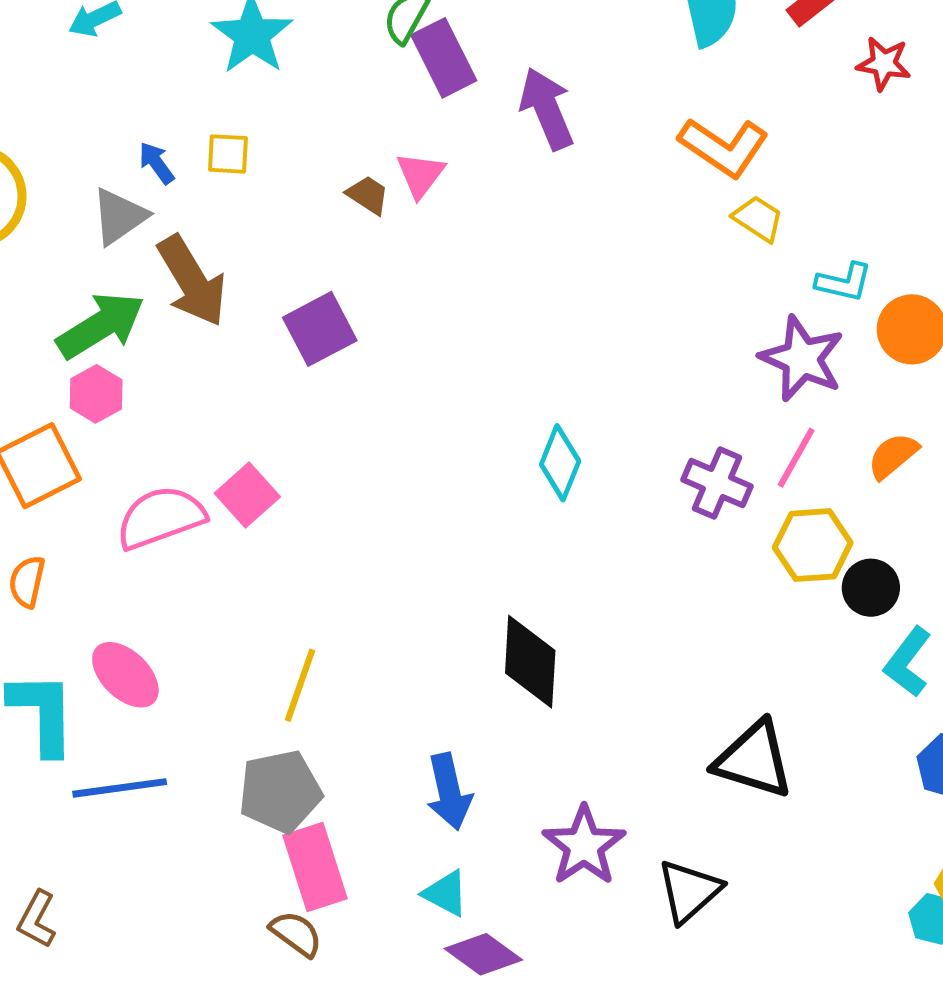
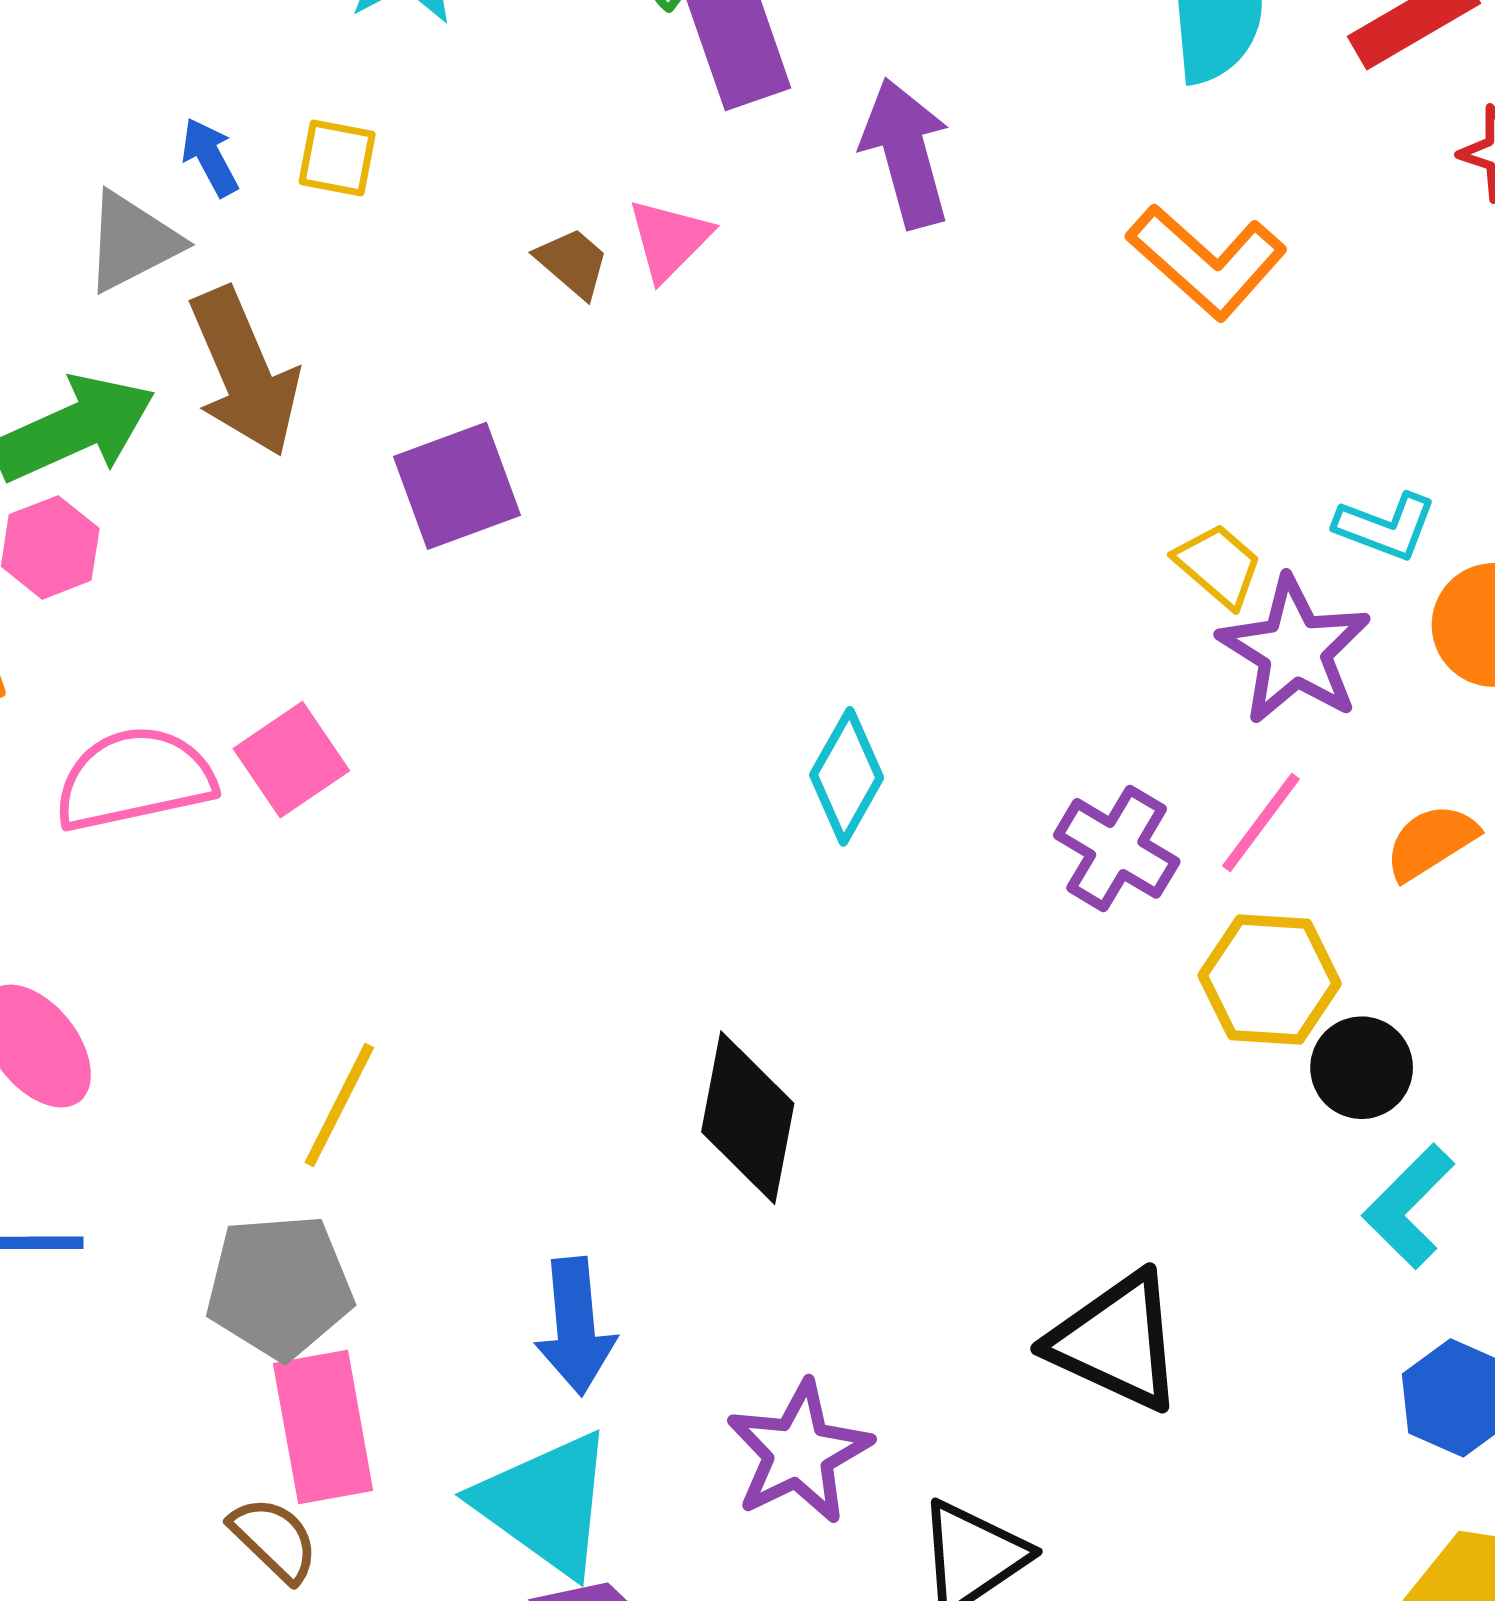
yellow trapezoid: (758, 219) -> (1219, 565), moved
cyan triangle: (446, 893) -> (546, 1504), size x1.8

